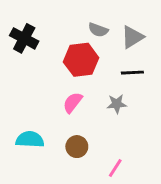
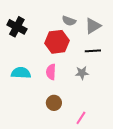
pink semicircle: (73, 102) -> (51, 72), turned -35
cyan semicircle: (30, 139) -> (21, 73), moved

